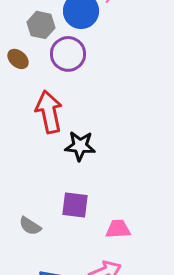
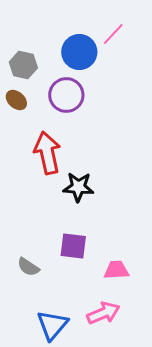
gray hexagon: (41, 25) -> (23, 65), moved

